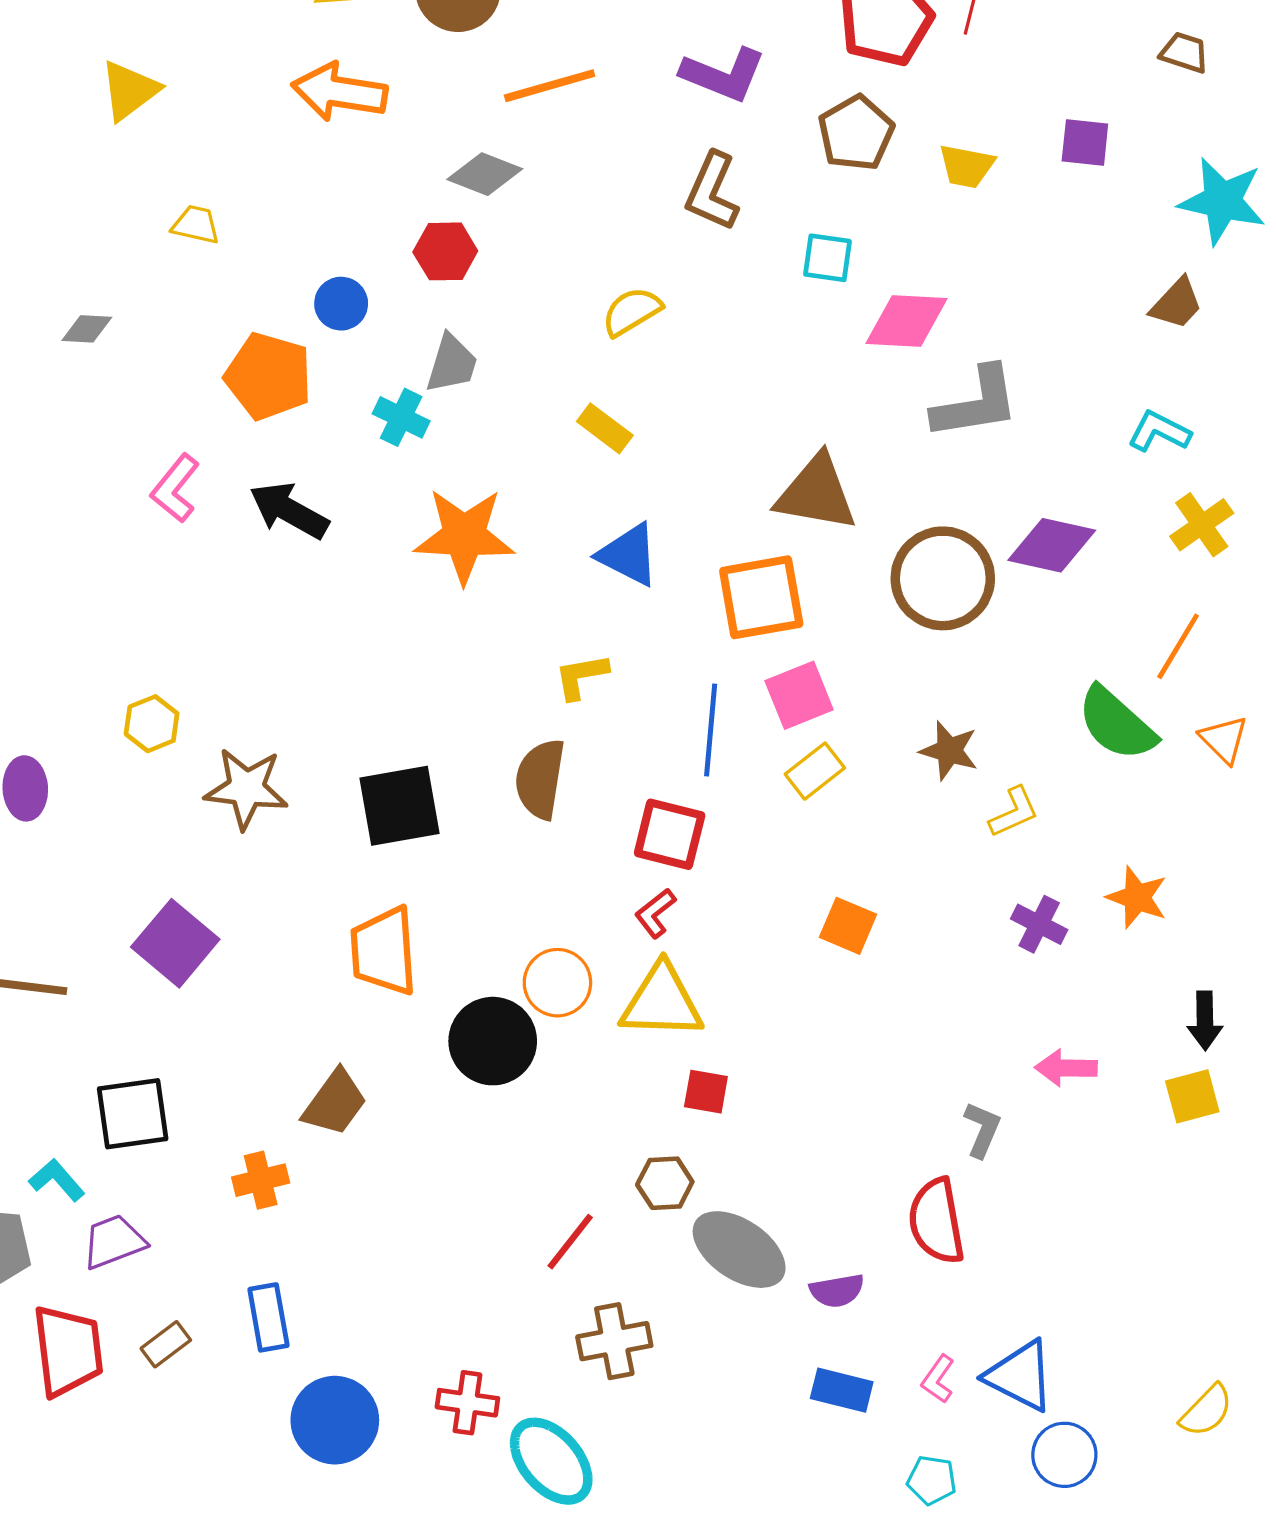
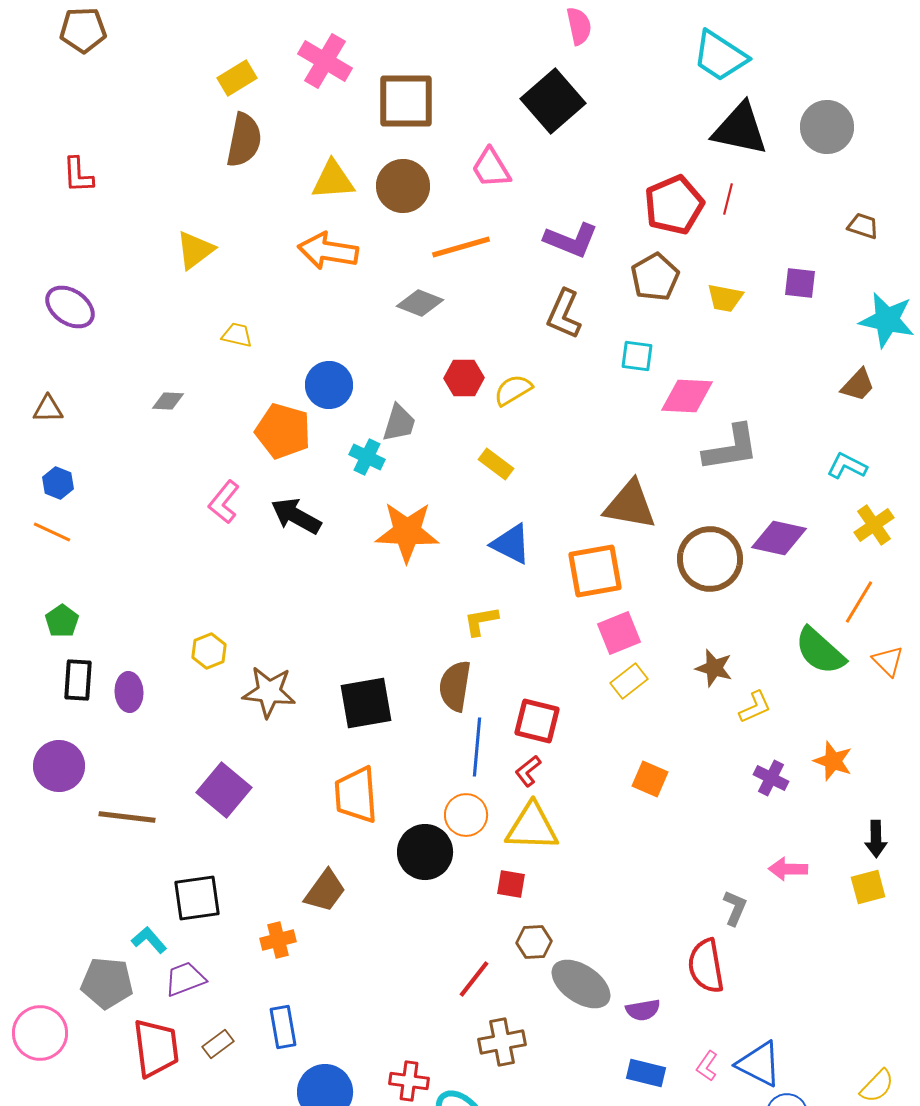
red hexagon: (445, 251) -> (464, 378), moved
blue circle: (341, 304) -> (329, 385), size x1.4
blue line: (711, 730) -> (477, 747), moved
red square: (706, 1092) -> (511, 884), moved

